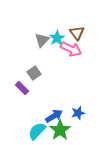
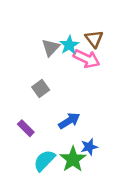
purple rectangle: (22, 88) -> (26, 128), moved
blue star: (78, 113) -> (89, 147), moved
blue arrow: (54, 116) -> (69, 121), moved

